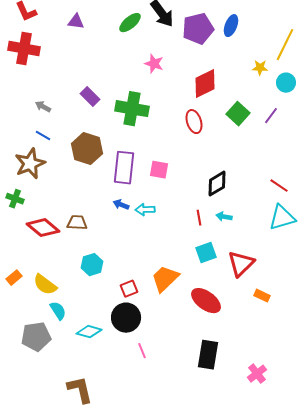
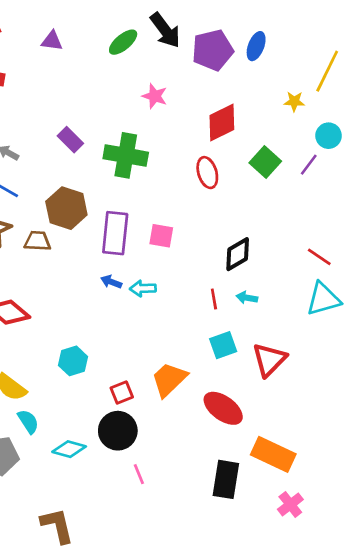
cyan circle: (286, 83) -> (329, 136), moved
brown trapezoid: (77, 223) -> (37, 241), moved
orange rectangle: (262, 296) -> (273, 454), moved, size x2.0

